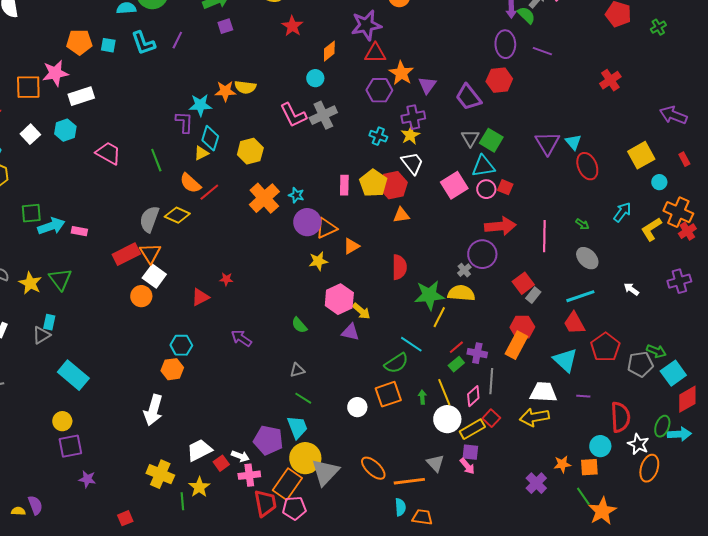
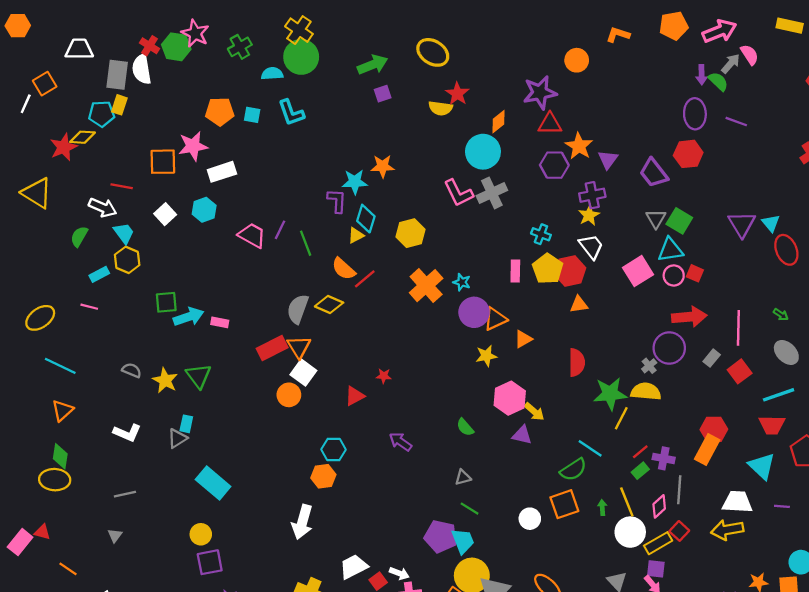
purple line: (177, 40) -> (280, 230), moved
cyan circle: (315, 78) -> (483, 152), size x1.8
yellow semicircle: (245, 87) -> (441, 108), moved
cyan cross: (378, 136) -> (541, 234), moved
red square: (523, 283) -> (740, 371), moved
gray rectangle: (533, 295) -> (712, 358), moved
red trapezoid: (574, 323) -> (772, 425), turned -60
purple pentagon: (268, 440) -> (441, 537), moved

